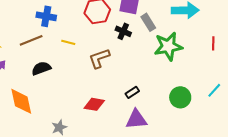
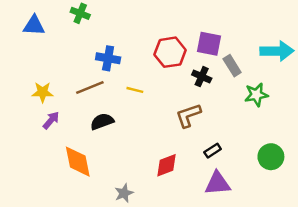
green star: (168, 46) -> (256, 95), size x0.7
brown L-shape: (99, 58) -> (188, 115), moved
red diamond: (94, 104) -> (166, 165), turned -30

